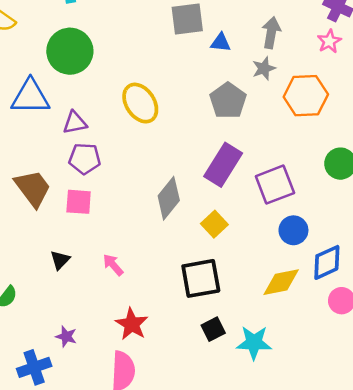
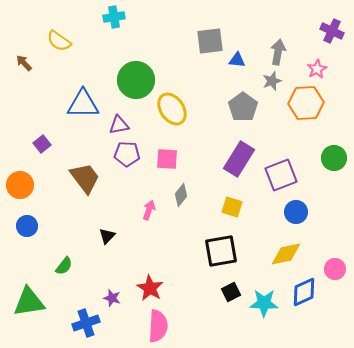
pink star: (329, 41) -> (317, 69), moved
green circle: (70, 51) -> (136, 80), moved
gray diamond: (169, 198) -> (181, 195), moved, size x0.7
pink square: (79, 202) -> (167, 159), moved
yellow square: (214, 224) -> (232, 207), turned -30
blue diamond: (327, 262) -> (304, 292), moved
pink arrow: (113, 265) -> (149, 210), moved, turned 60
red star: (132, 324) -> (150, 288), moved

